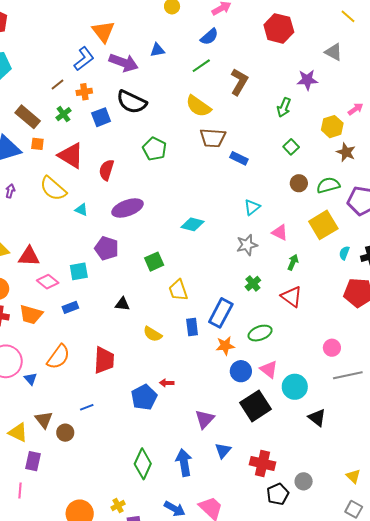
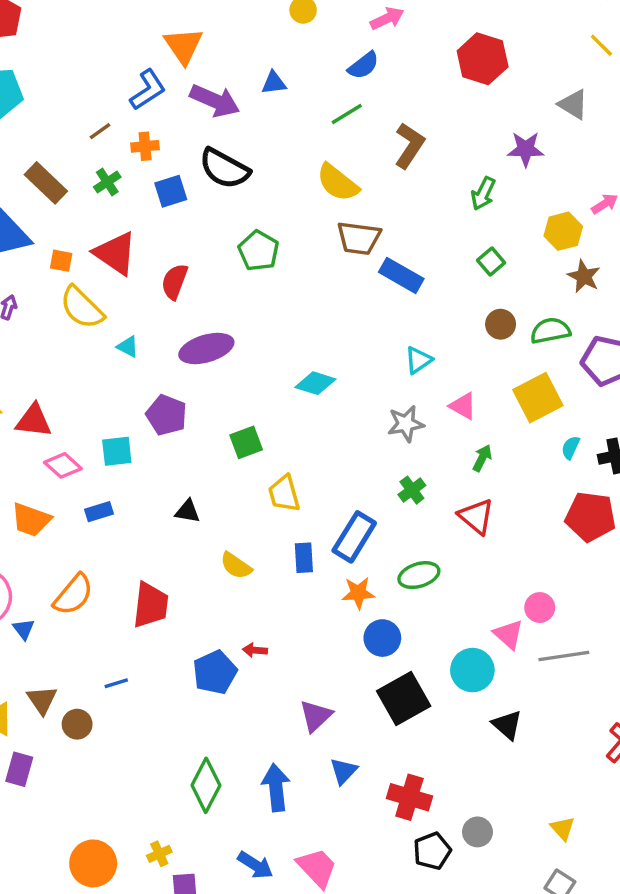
orange square: (37, 144) -> (61, 261), moved
blue rectangle: (239, 158) -> (401, 275), size x1.4
pink triangle: (269, 369) -> (508, 634), moved

